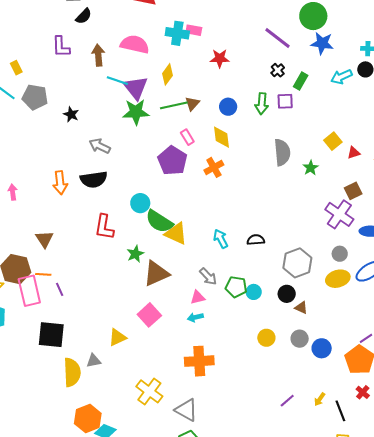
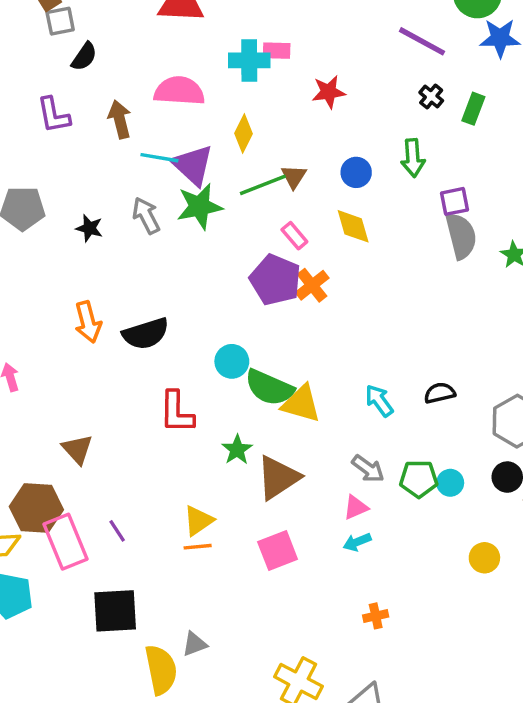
purple square: (285, 101) -> (455, 201), moved
gray arrow: (100, 146) -> (146, 216), moved, turned 45
orange cross: (214, 167) -> (312, 285), moved
orange arrow: (60, 183) -> (88, 322), moved
orange line: (43, 274) -> (198, 547), moved
pink square: (149, 315) -> (278, 550), turned 30
yellow triangle: (117, 337) -> (198, 521), moved
orange cross: (199, 361) -> (376, 616), size x0.5

